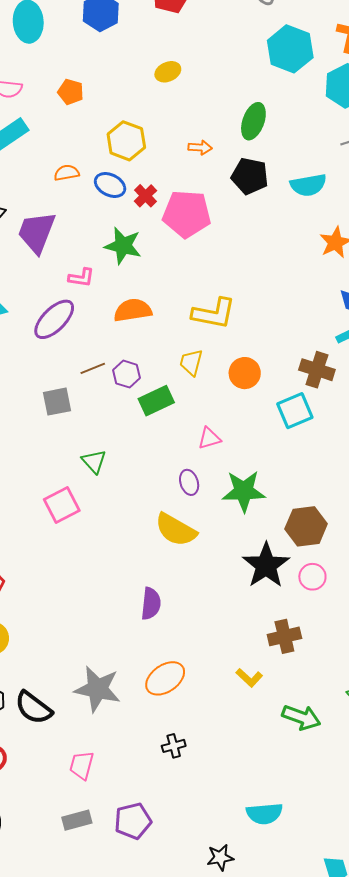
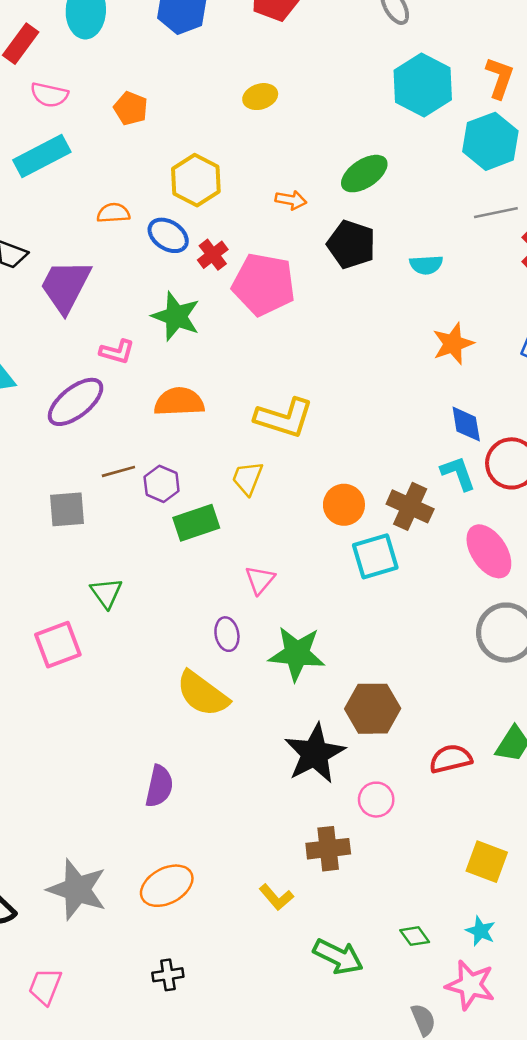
green ellipse: (253, 121) -> (364, 174), turned 30
cyan semicircle: (308, 185) -> (426, 265), size x0.7
orange circle: (245, 373) -> (344, 505), moved
pink triangle: (209, 438) -> (260, 580), turned -40
pink circle: (312, 577) -> (376, 800), moved

